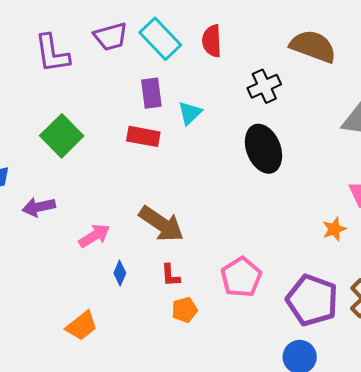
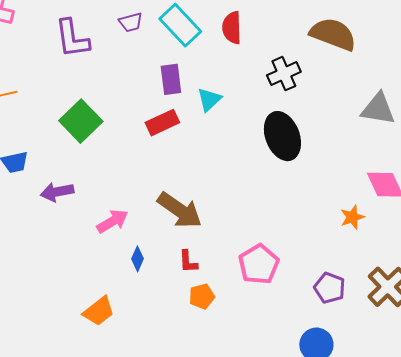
purple trapezoid: (111, 37) -> (131, 22), size x0.7
red rectangle: (143, 136) -> (162, 123), turned -36
purple pentagon: (312, 300) -> (330, 288), size x0.6

